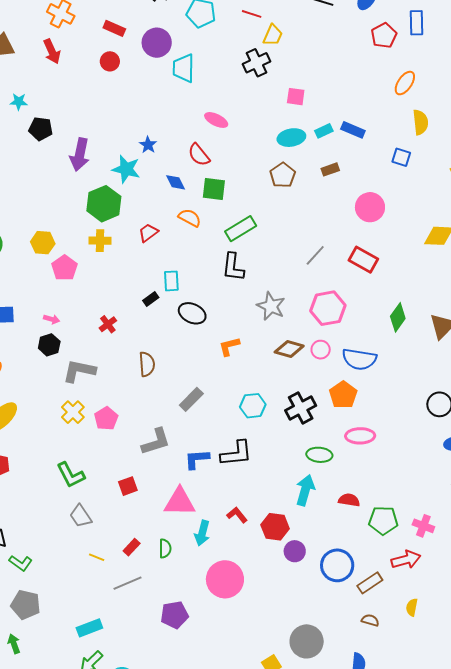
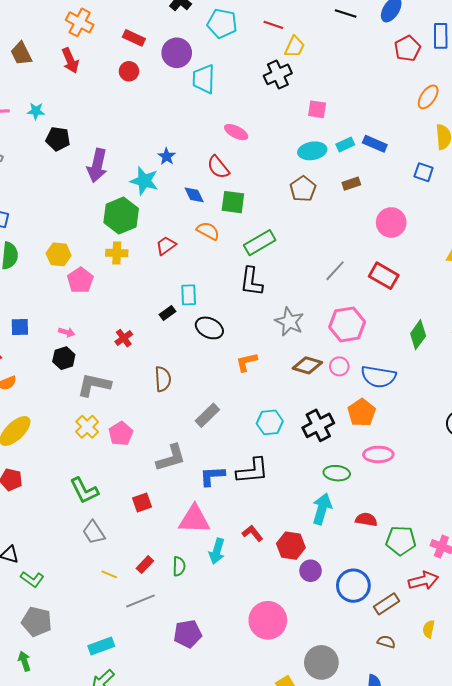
pink circle: (225, 579) -> (268, 620), moved

